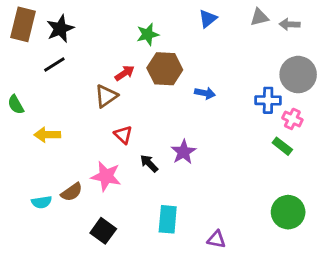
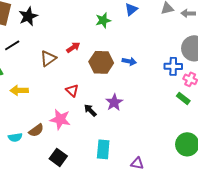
green star: (148, 34) -> (103, 20), moved
black line: (54, 64) -> (12, 45), moved
brown hexagon: (165, 69) -> (101, 62), moved
brown triangle: (106, 96) -> (48, 58), moved

